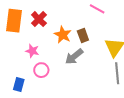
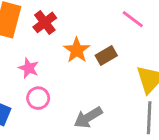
brown rectangle: (83, 36) -> (106, 56), turned 72
gray arrow: (74, 57) -> (88, 117), moved

